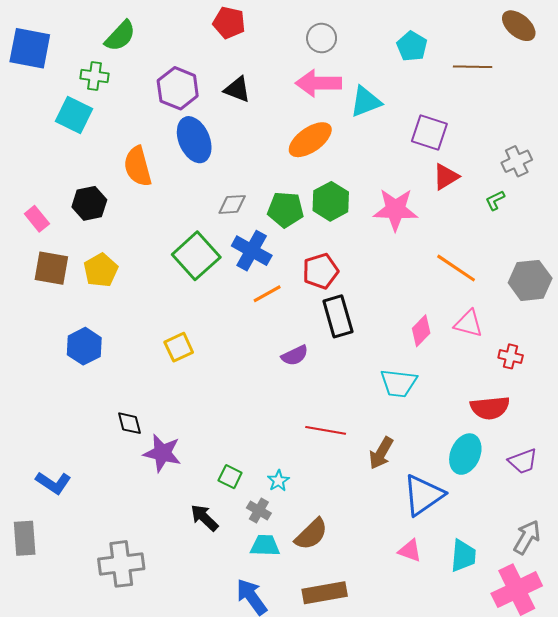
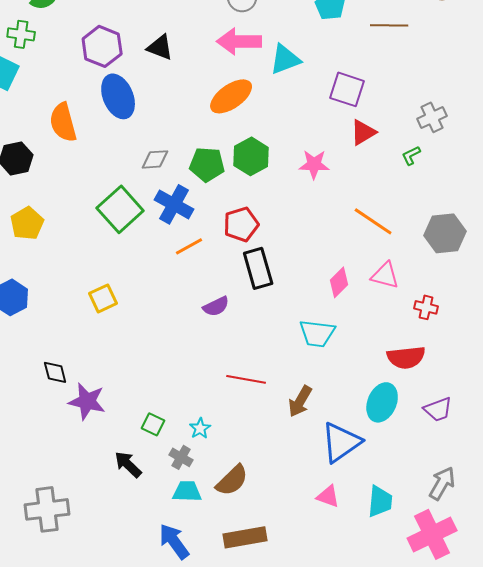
pink star: (395, 210) -> (314, 164), size x0.7

